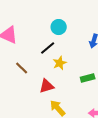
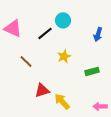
black line: (48, 48) -> (45, 33), moved
red triangle: (47, 86) -> (42, 90), moved

